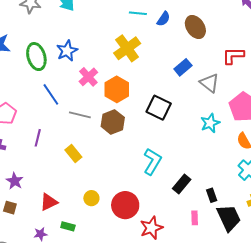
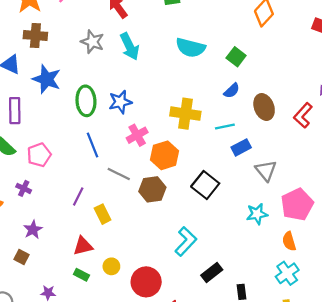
cyan line: (138, 13) -> (225, 126), moved, turned -30
yellow cross: (127, 48) -> (185, 114), turned 32
red L-shape: (233, 56) -> (303, 115), moved, turned -60
purple line: (38, 138) -> (78, 197), moved
red triangle: (49, 202) -> (83, 246), moved
green rectangle: (68, 226) -> (81, 275), moved

